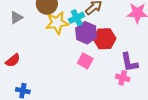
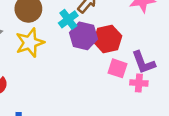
yellow star: (57, 23) -> (30, 43), moved
pink square: (85, 61) -> (118, 68), moved

